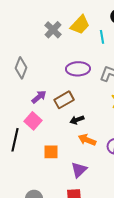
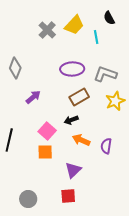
brown rectangle: (64, 100) -> (79, 97), moved
pink square: (33, 121) -> (47, 131), moved

